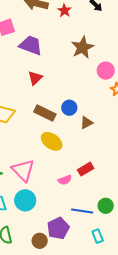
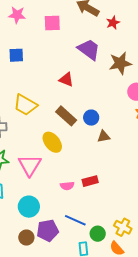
purple trapezoid: (31, 45) -> (89, 49), moved
red triangle: (35, 78) -> (66, 80), turned 49
yellow ellipse: (52, 141) -> (52, 142), moved
cyan circle: (25, 200) -> (29, 207), moved
green circle: (106, 206) -> (98, 234), moved

